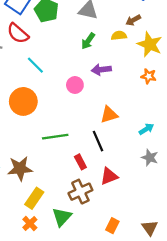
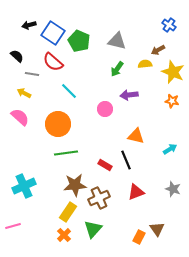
orange triangle: (109, 115) -> (136, 136), turned 30
green line: (55, 137) -> (66, 153), moved
gray star: (150, 158) -> (173, 189), moved
red rectangle: (80, 162) -> (105, 165), moved, turned -32
brown star: (20, 169) -> (75, 185), moved
brown cross: (80, 192) -> (99, 198), moved
brown triangle: (150, 228) -> (157, 229), moved

